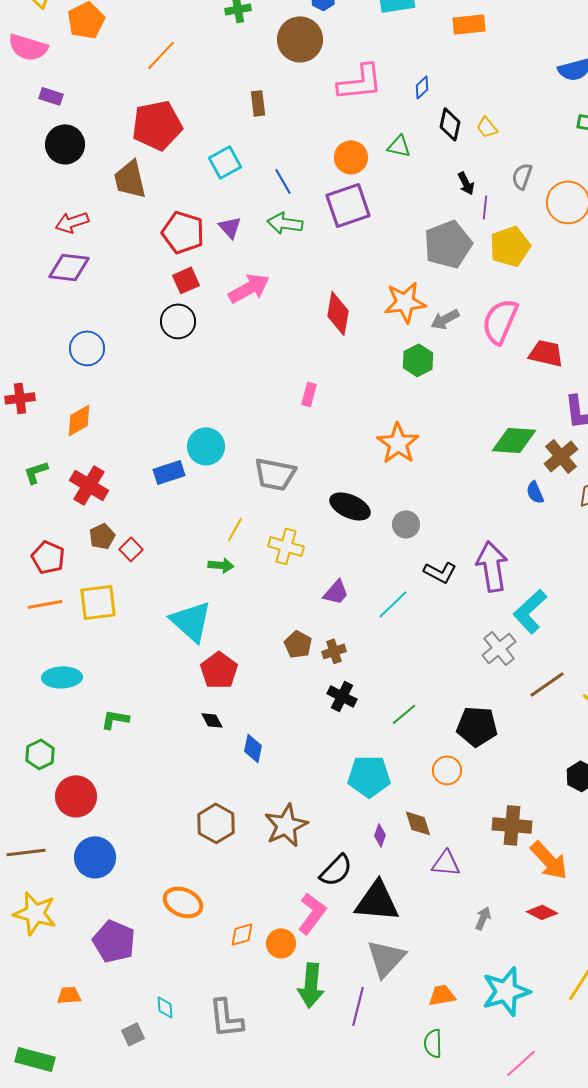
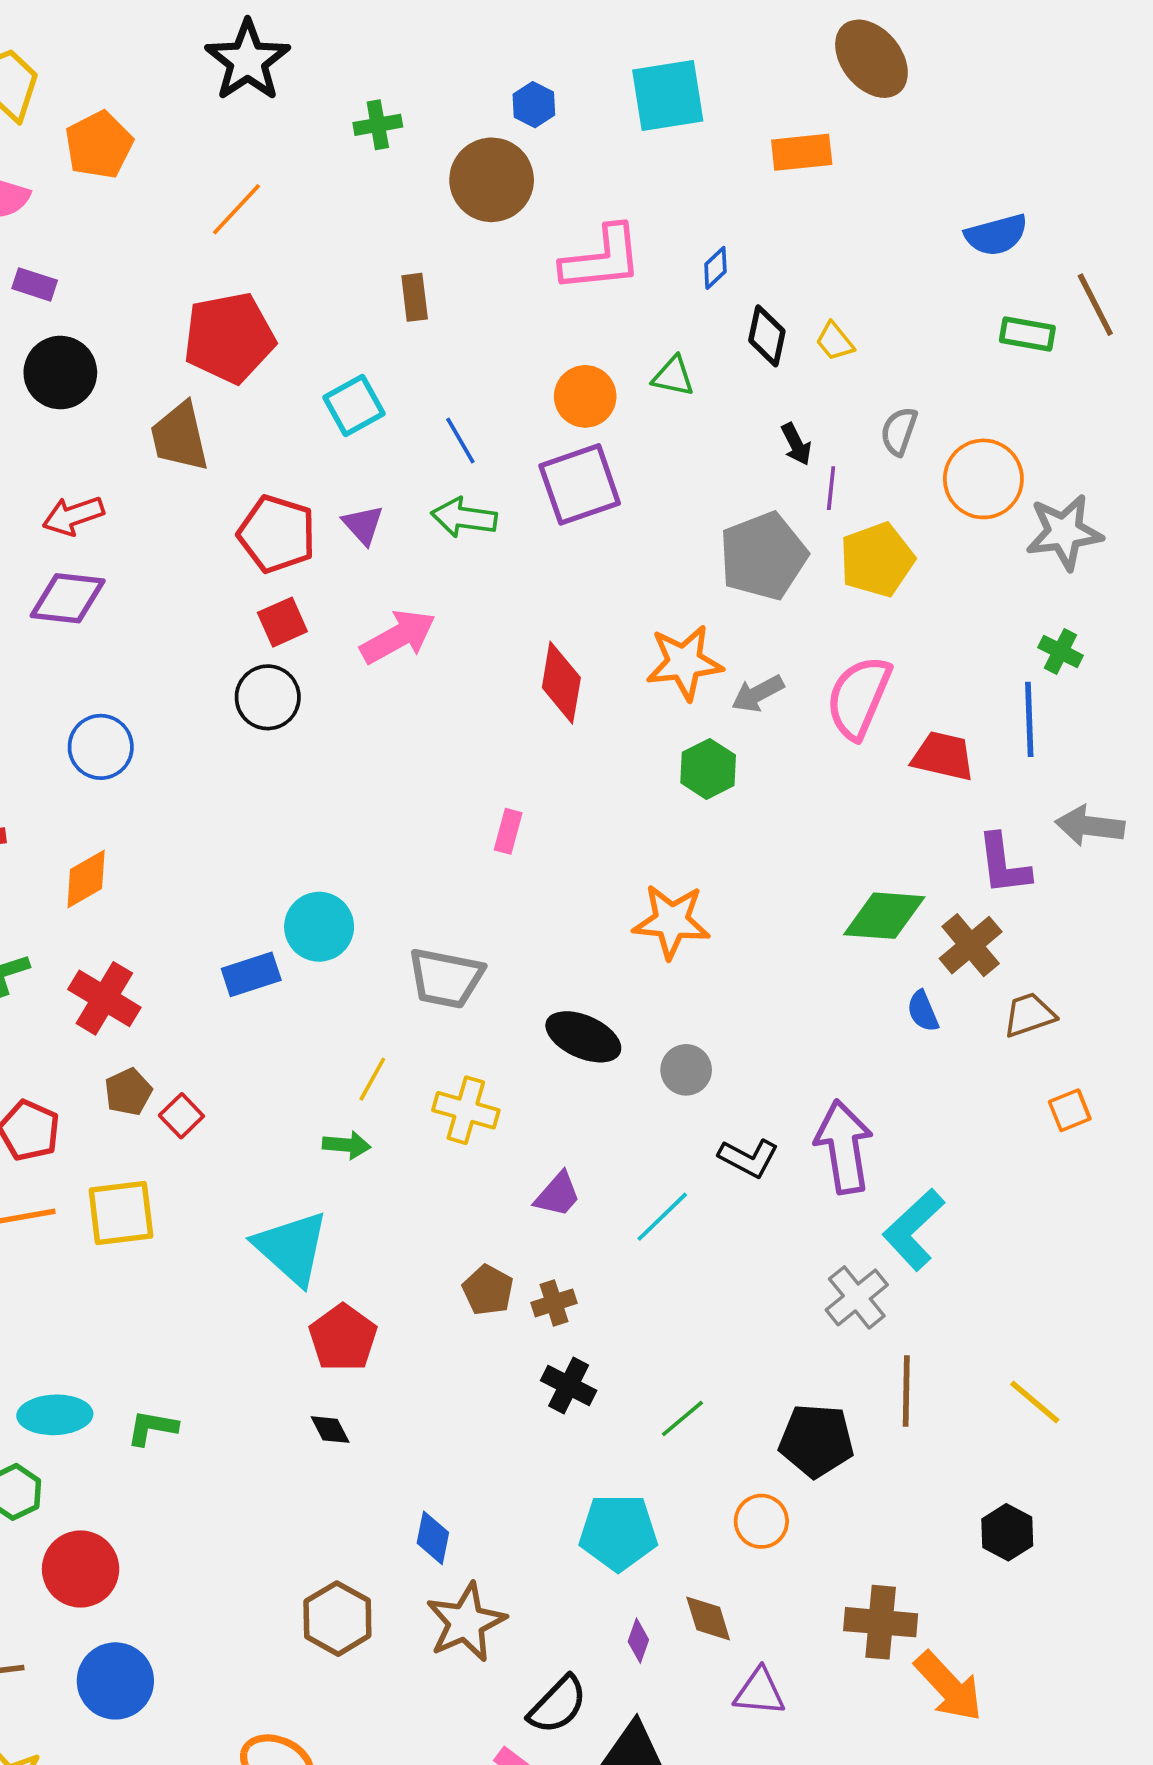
orange star: (398, 443) -> (671, 921), turned -30
cyan ellipse: (62, 677) -> (55, 1415), moved
brown line: (547, 684) -> (906, 1391), moved, turned -54
blue diamond: (253, 748) -> (433, 1538), moved

